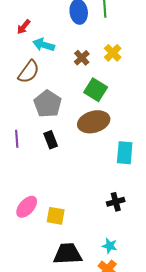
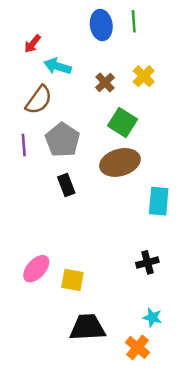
purple line: (17, 139) -> (24, 145), moved
cyan star: (110, 246) -> (152, 317), moved

